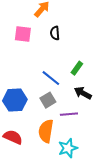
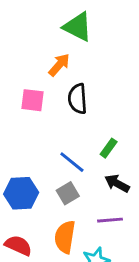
black semicircle: (55, 33) -> (78, 99), size x1.5
purple line: (69, 114) -> (110, 220), moved

